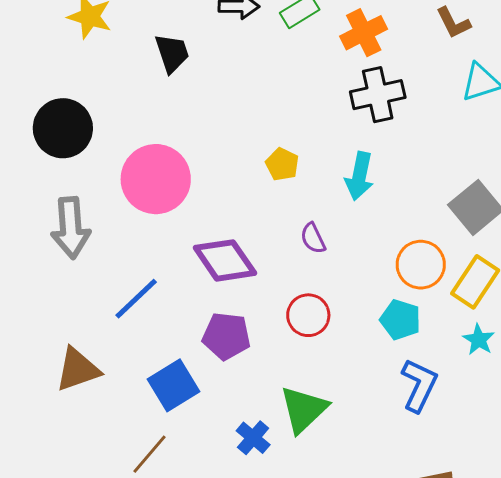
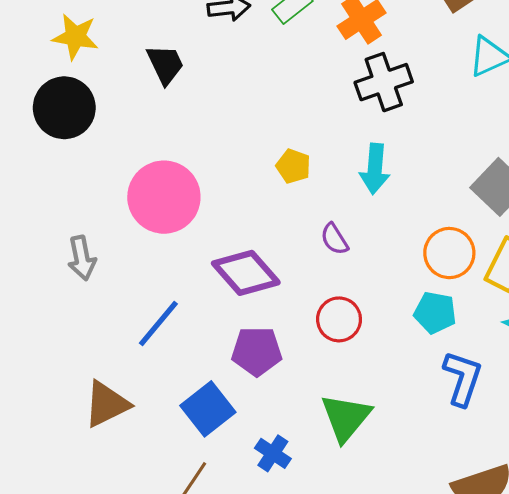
black circle: (63, 128) -> (64, 108), moved
gray arrow: (71, 228) -> (82, 258), size x0.7
blue cross: (253, 438) -> (273, 453), moved

